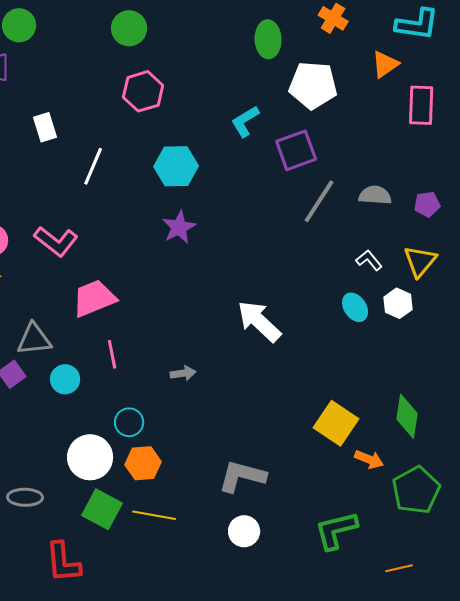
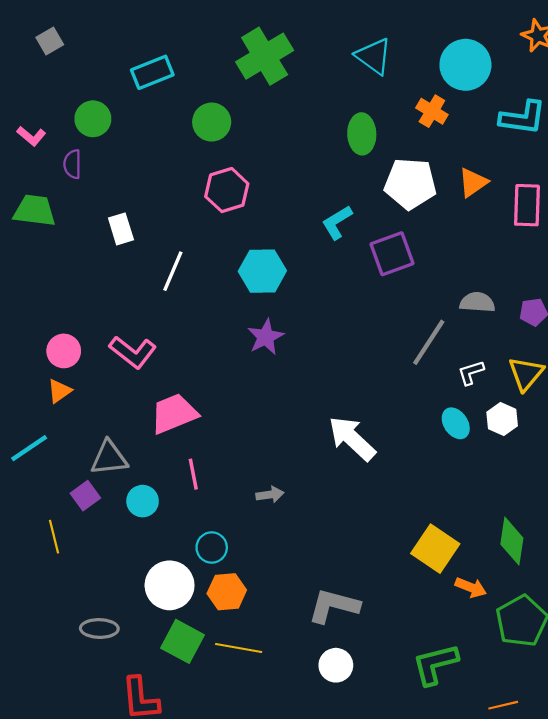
orange triangle: (385, 64) -> (473, 183), moved
gray line: (319, 201) -> (429, 342), moved
white L-shape: (369, 260) -> (471, 373), turned -68

